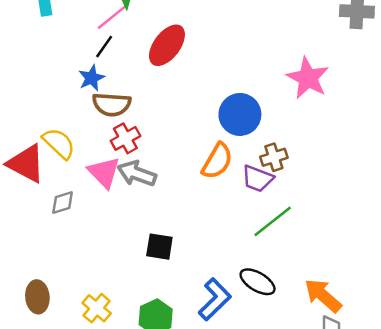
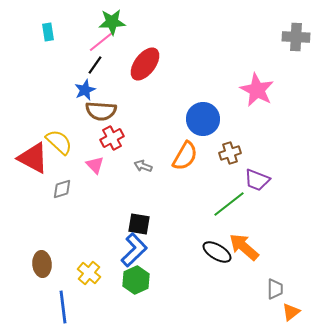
pink triangle: (104, 172) -> (95, 165), size x0.7
gray arrow: (137, 174) -> (143, 166), moved, size x0.6
purple trapezoid: (258, 179) -> (257, 180), moved
orange arrow: (323, 296) -> (244, 247), moved
blue L-shape: (215, 299) -> (134, 250), moved

